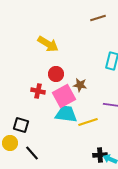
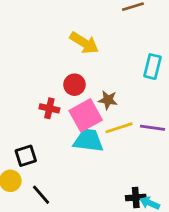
yellow arrow: (48, 44) -> (84, 43), moved
yellow line: (88, 122) -> (119, 128), moved
black square: (21, 125) -> (26, 156), turned -35

